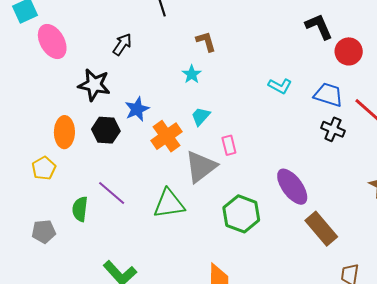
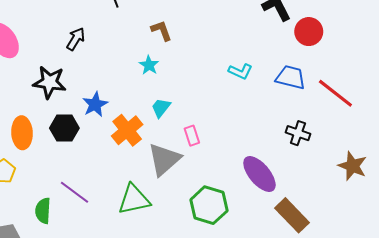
black cross: (333, 129) -> (298, 133), moved

